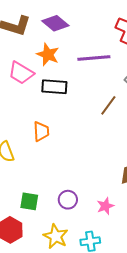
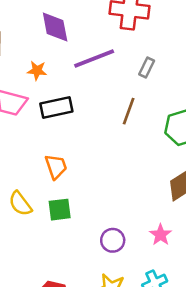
purple diamond: (55, 23) -> (55, 27), moved, turned 56
orange star: (48, 55) -> (37, 71), size x0.7
green square: (29, 201) -> (60, 210), moved

